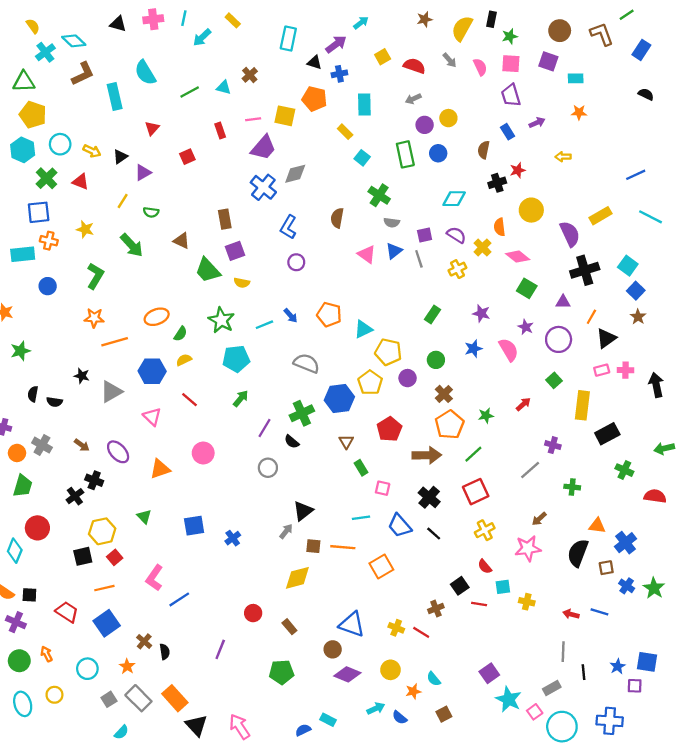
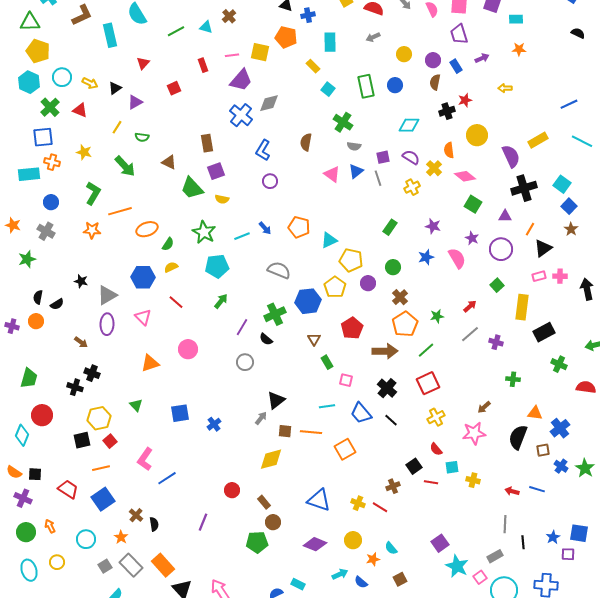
purple circle: (425, 125) -> (433, 60), moved
orange line: (115, 342) -> (120, 211), moved
black semicircle: (54, 402) -> (57, 304), turned -40
gray cross: (42, 445) -> (46, 231), moved
purple ellipse: (118, 452) -> (107, 324), moved, turned 45
orange circle: (17, 453) -> (36, 321), moved
gray line: (530, 470) -> (470, 334), moved
black cross: (75, 496) -> (75, 387), turned -35
brown circle: (333, 649) -> (273, 522), moved

